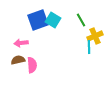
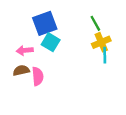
cyan square: (53, 20) -> (51, 42), moved
yellow cross: (95, 36) -> (101, 42), moved

